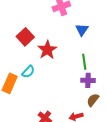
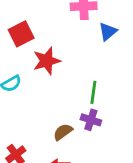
blue triangle: (82, 30) -> (108, 32), moved
brown semicircle: (93, 100) -> (63, 132), moved

